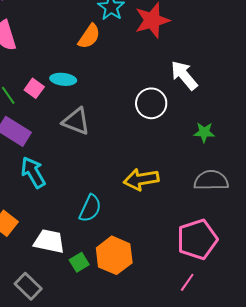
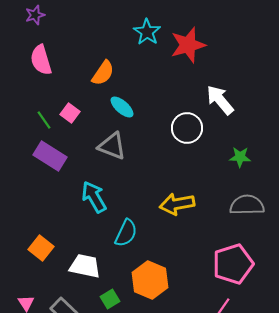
orange semicircle: (89, 36) -> (103, 73), moved
cyan ellipse: (63, 79) -> (122, 107), moved, turned 35
cyan arrow: (33, 172) -> (94, 197), moved
green square: (79, 262) -> (110, 299), moved

